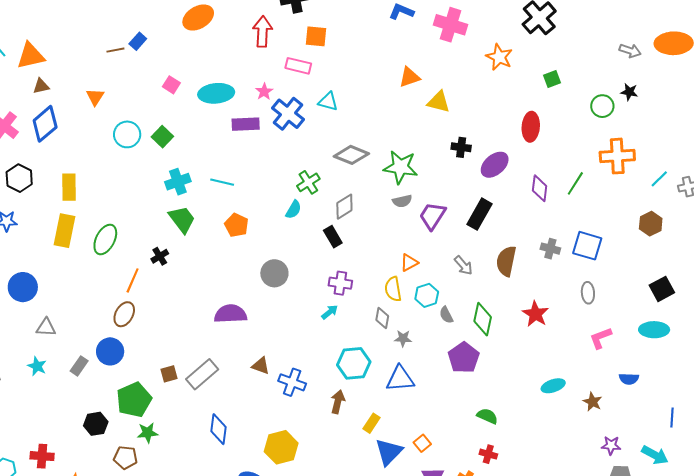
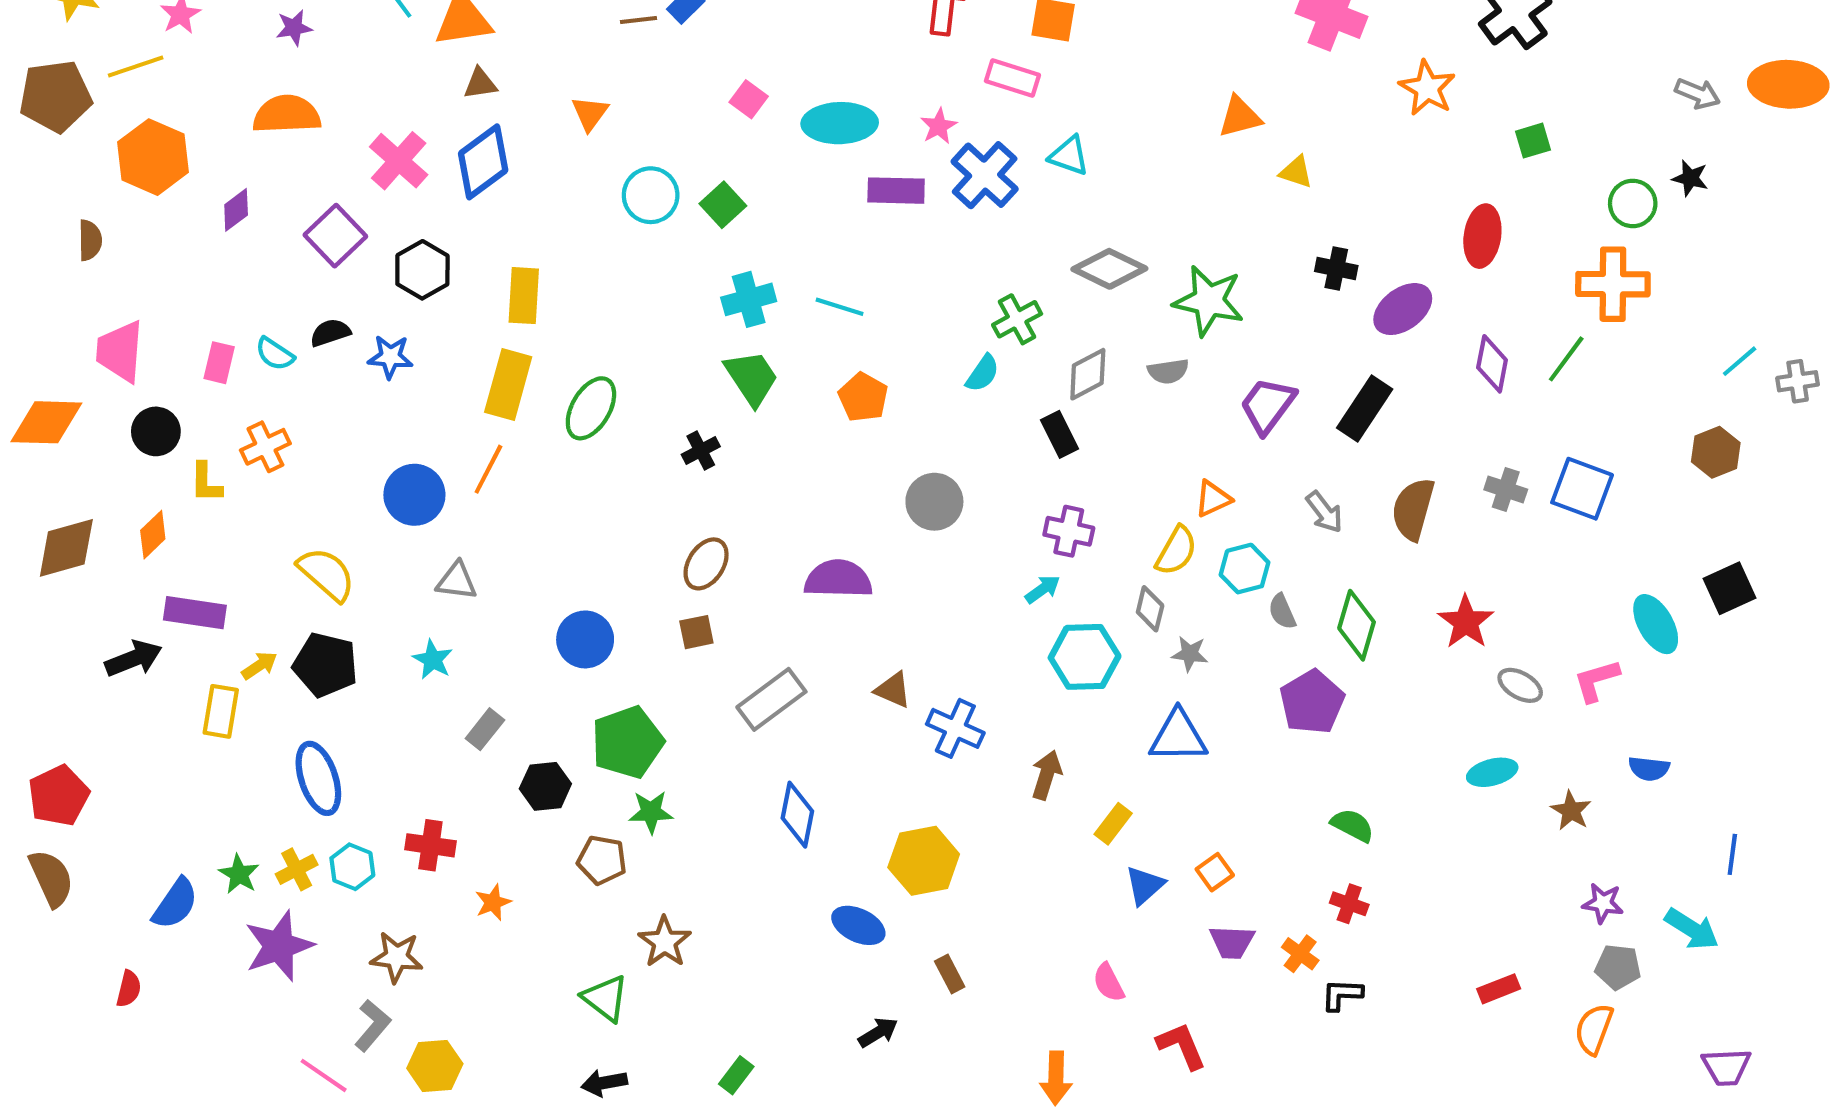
yellow triangle: (439, 102) -> (1296, 172), size x0.7
orange cross: (617, 156) -> (1613, 284), moved
gray semicircle: (402, 201) -> (1168, 371), moved
orange line: (133, 280) -> (488, 469), moved
yellow semicircle: (393, 289) -> (1176, 551), turned -145
gray ellipse: (588, 293) -> (1520, 685), moved, turned -60
brown ellipse: (124, 314) -> (706, 564), moved
cyan ellipse: (654, 330) -> (1656, 624), moved, turned 56
cyan hexagon: (354, 363) -> (1085, 657), moved
gray rectangle: (79, 366) -> (485, 729), moved
brown square: (169, 374) -> (696, 632), moved
blue triangle: (389, 452) -> (1145, 885), size x0.7

